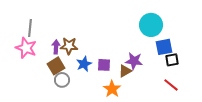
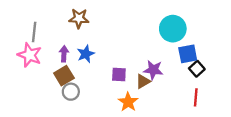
brown star: (69, 46) -> (79, 18), moved
black square: (172, 60) -> (197, 69), turned -32
blue star: (84, 64) -> (86, 54), moved
red line: (171, 85) -> (196, 97), turned 56

